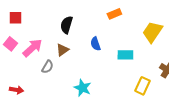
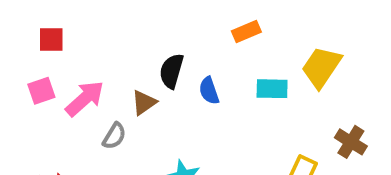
black semicircle: (66, 25) -> (172, 71), moved
pink square: (10, 44) -> (41, 91), turned 32
cyan rectangle: (125, 55) -> (272, 89), moved

